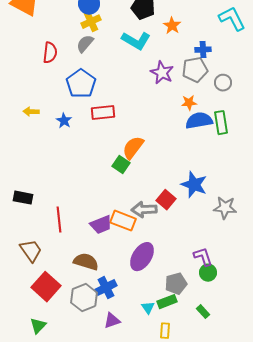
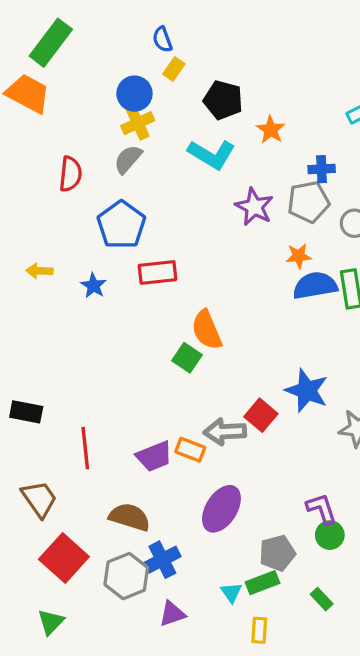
orange semicircle: (133, 148) -> (207, 330), turned -60
orange rectangle: (123, 221) -> (190, 450), size x0.7

